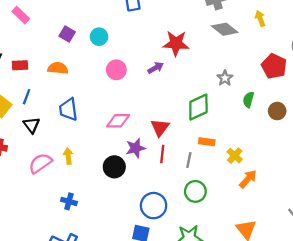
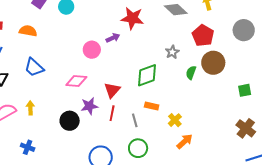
red pentagon: (274, 66) -> (203, 35), moved
pink circle: (116, 70) -> (92, 50), moved
blue trapezoid: (68, 109) -> (34, 67), turned -45
brown circle: (277, 111) -> (213, 63), moved, size x1.5
gray line: (189, 160) -> (135, 120), turned -32

